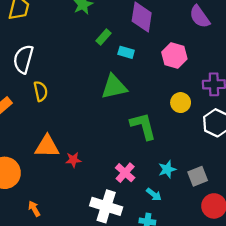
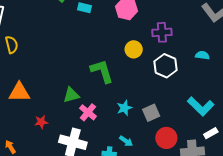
green triangle: (114, 87) -> (71, 95), moved, size x0.7
red star: (73, 160) -> (41, 122), moved
cyan arrow: (154, 194) -> (126, 141), moved

